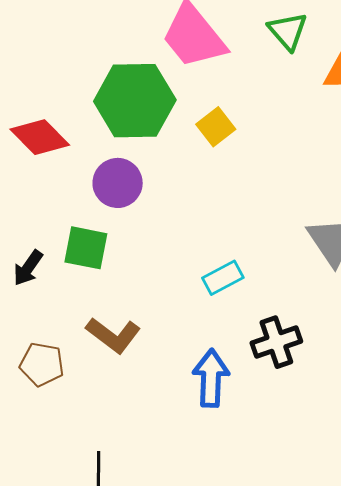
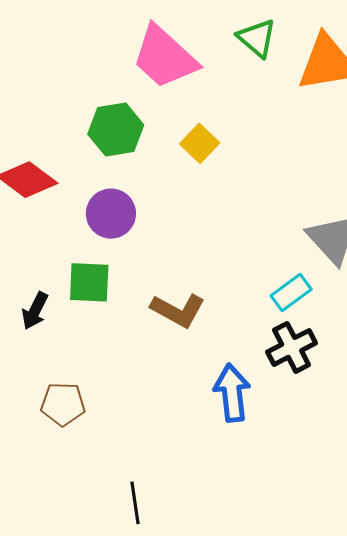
green hexagon: (135, 101) -> (116, 130), size x0.7
cyan rectangle: (223, 278) -> (291, 292), moved
brown L-shape: (113, 335) -> (178, 310), moved

